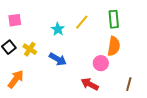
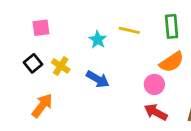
yellow line: (82, 22) -> (129, 30), turned 63
orange semicircle: (114, 46) -> (172, 62), turned 48
red arrow: (90, 84) -> (156, 112), moved

